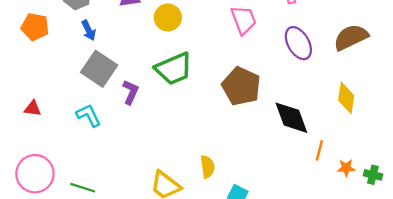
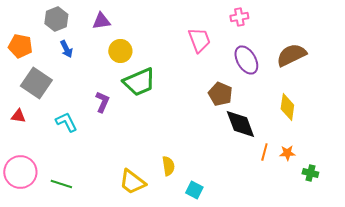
yellow circle: (168, 17) -> (120, 51), moved
gray square: (99, 69) -> (36, 83), moved
brown pentagon: (241, 86) -> (220, 94), moved, size x0.7
orange star: (346, 168) -> (287, 153), moved

